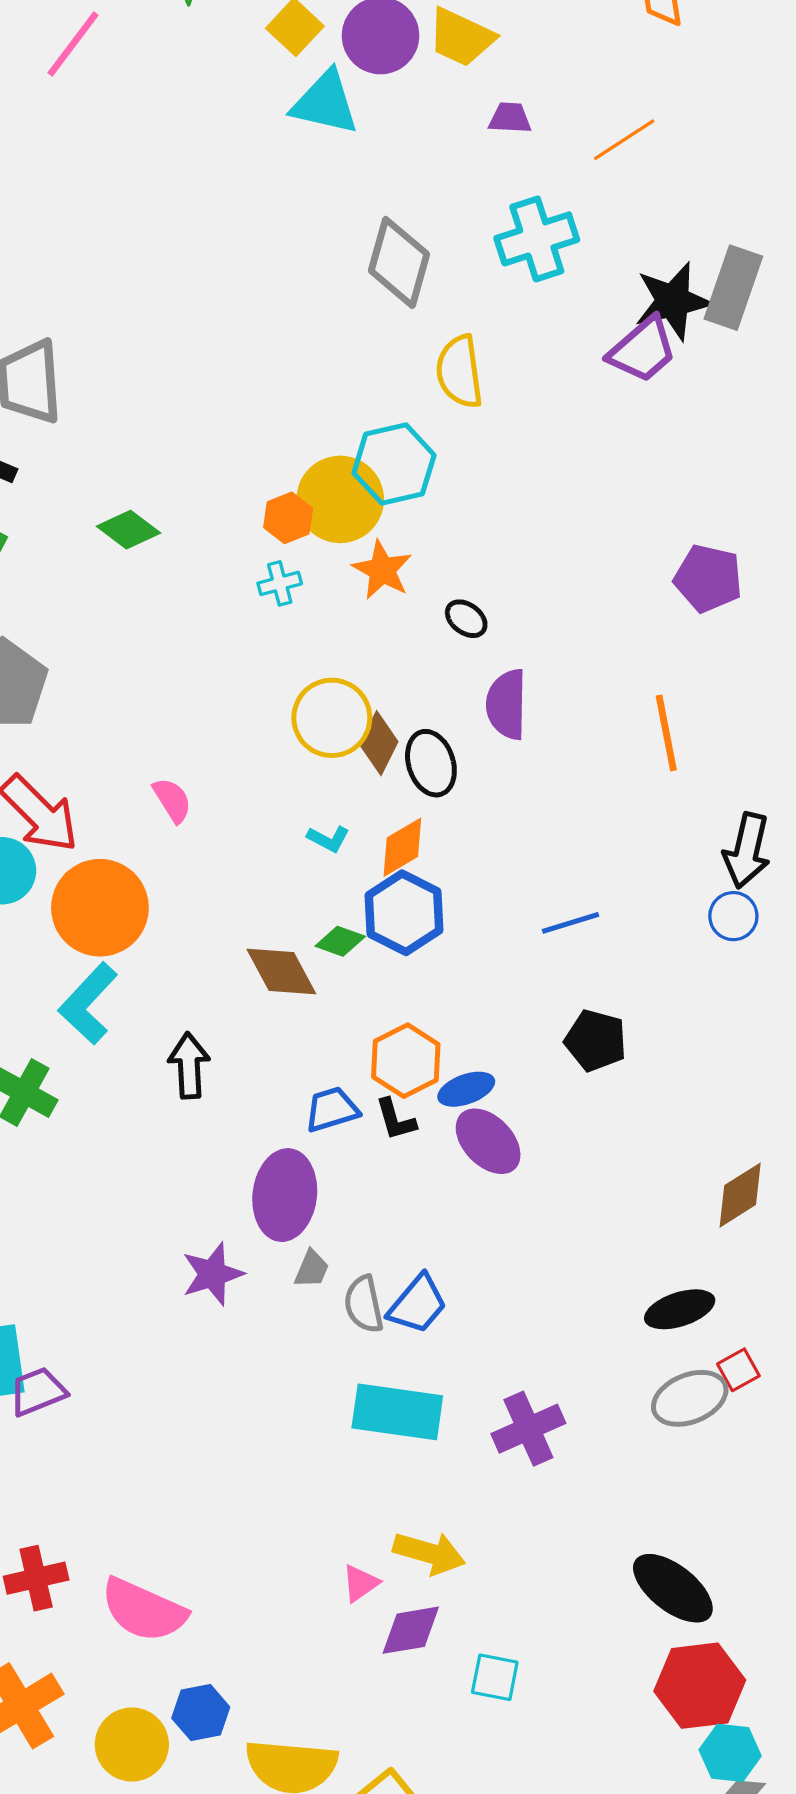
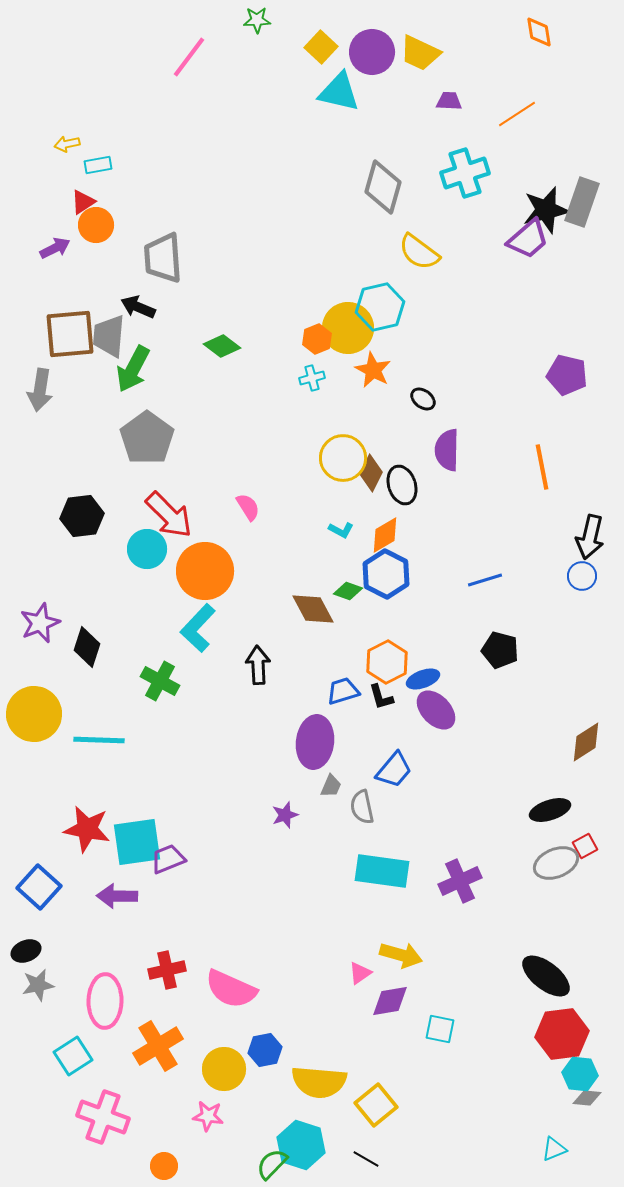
yellow semicircle: (459, 372) -> (419, 252), turned -45
purple star: (212, 1274) -> (285, 815), moved, size x0.7
blue trapezoid: (417, 1304) -> (394, 770), moved

